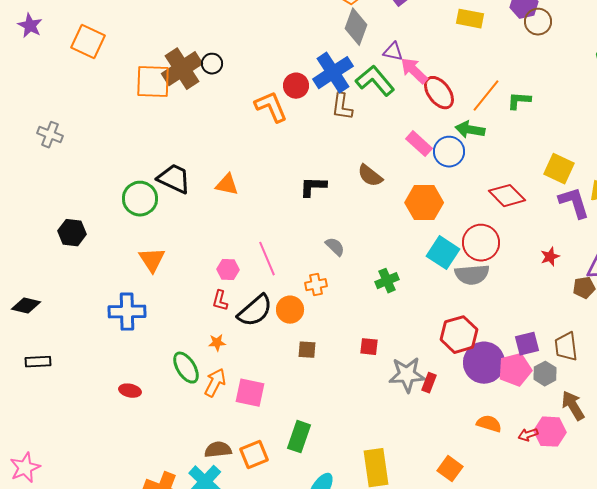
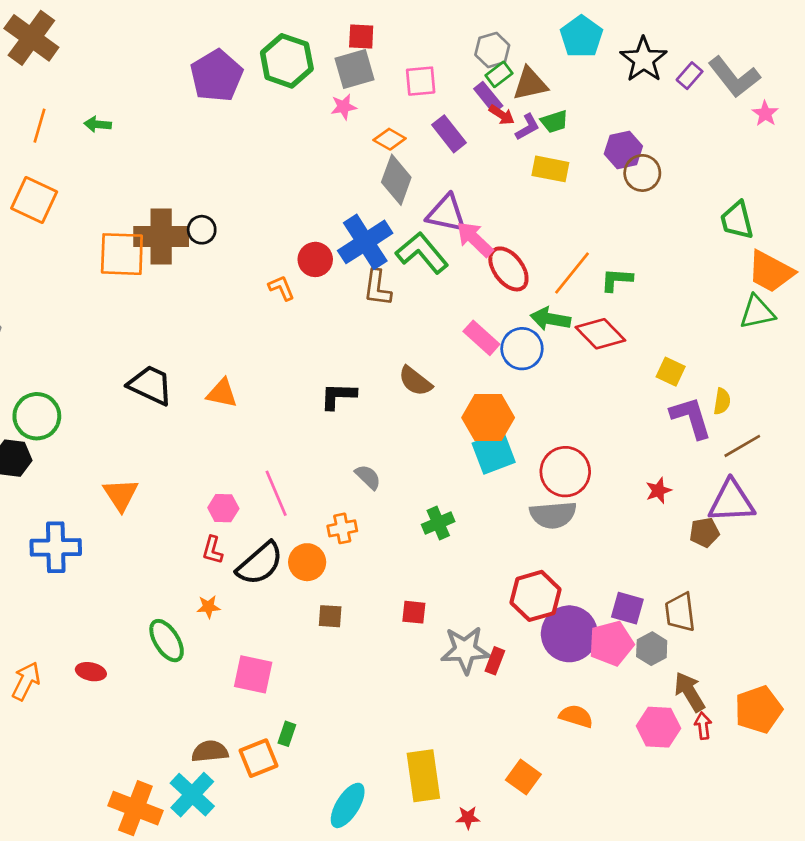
purple triangle: (393, 52) -> (446, 214), size x1.5
brown cross: (182, 69) -> (161, 236), turned 33
orange L-shape: (271, 107) -> (281, 288), size x0.6
yellow square: (559, 169) -> (671, 372), size x0.7
red diamond: (507, 196) -> (600, 334), moved
green circle: (140, 199) -> (37, 416), moved
cyan square: (443, 253) -> (494, 453), moved, turned 36
blue cross: (127, 312) -> (56, 547), moved
purple square: (527, 344) -> (627, 608), turned 30
orange arrow: (215, 383) -> (26, 681), moved
red arrow: (528, 435) -> (703, 726), moved, turned 102
green rectangle: (299, 437) -> (287, 734), moved, size x0.6

